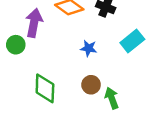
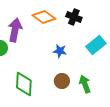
green arrow: (112, 98) -> (85, 84), moved

